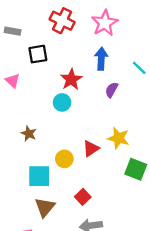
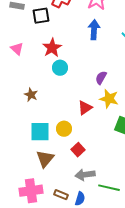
black square: (38, 54) -> (41, 16), moved
red star: (71, 79) -> (52, 48), moved
purple semicircle: (112, 90) -> (101, 78), moved
yellow circle: (64, 159) -> (64, 129), moved

